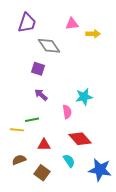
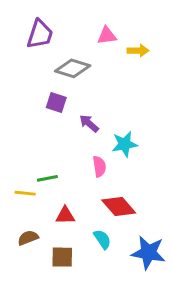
gray diamond: (49, 46) -> (73, 68), turned -40
purple arrow: (41, 95) -> (89, 123), moved
brown square: (42, 173) -> (62, 257), turned -35

